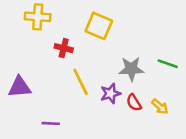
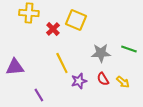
red cross: (64, 48) -> (53, 29), moved, turned 32
purple star: (110, 94) -> (79, 81), moved
purple line: (51, 123) -> (39, 95), turned 56

